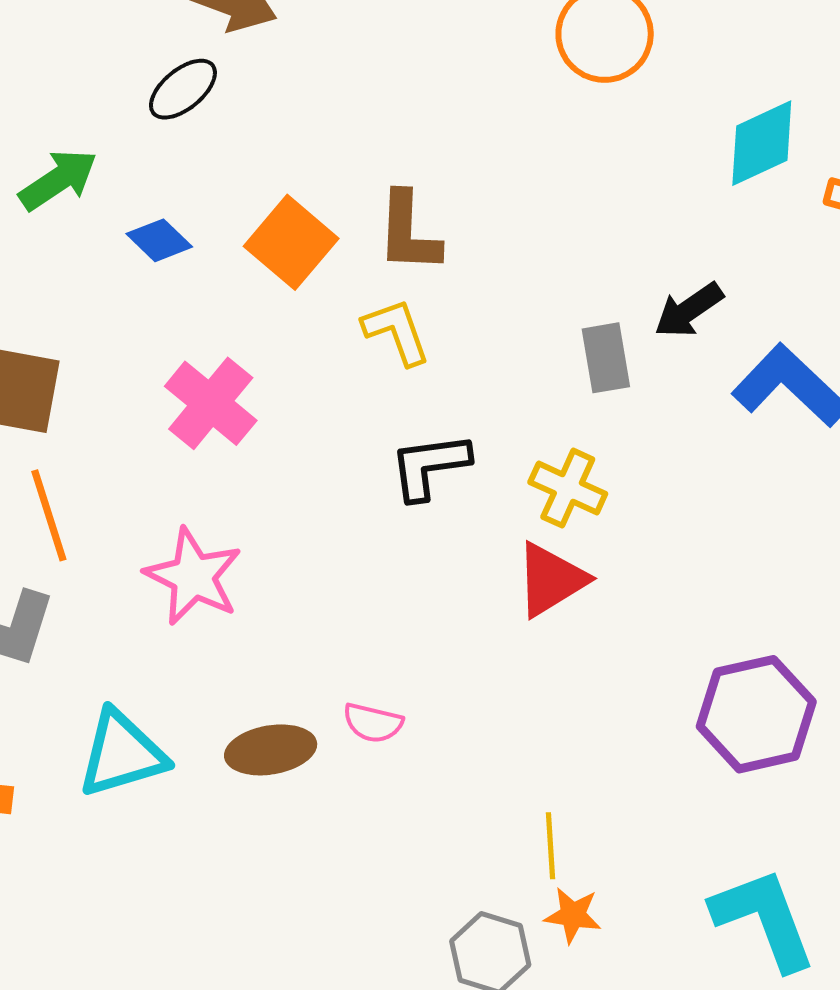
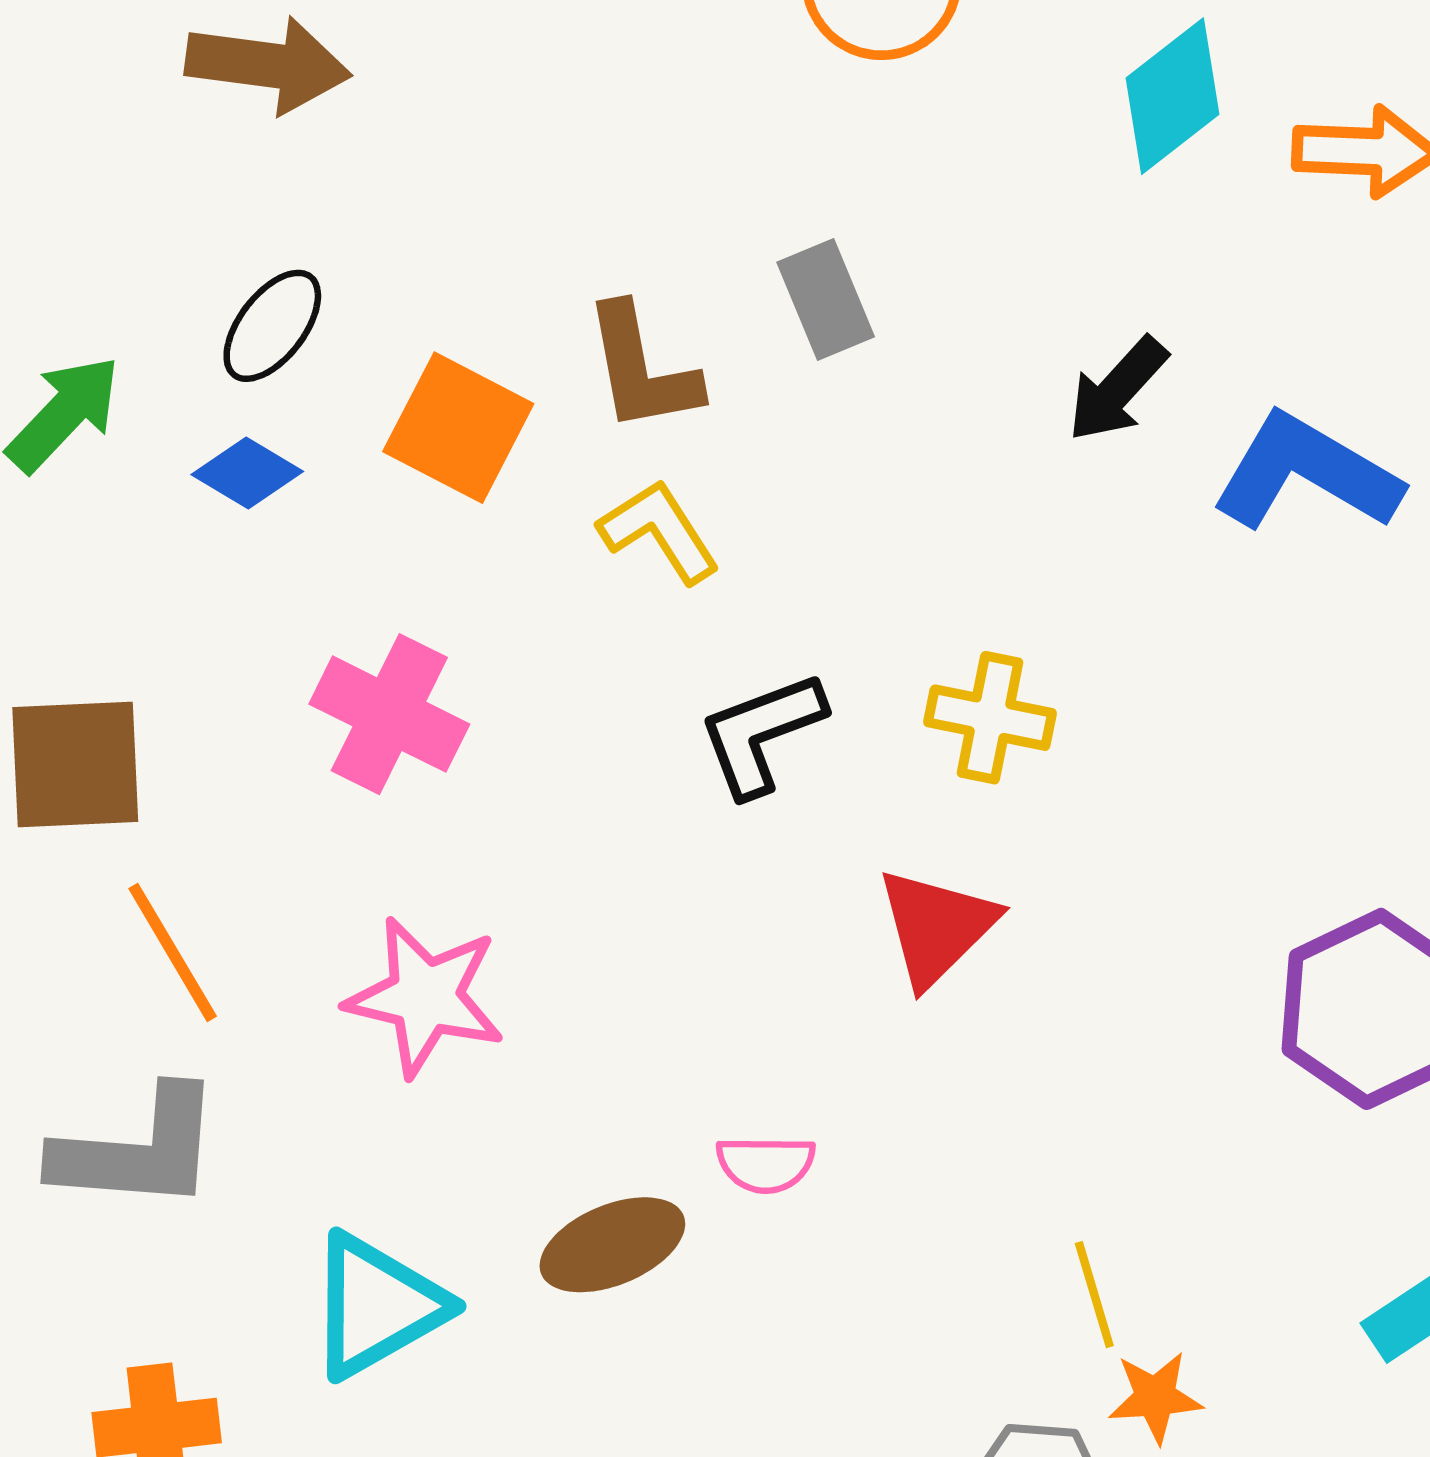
black ellipse: (183, 89) -> (272, 326), moved
gray rectangle: (606, 358) -> (826, 300), moved
red triangle: (551, 580) -> (937, 927), moved

